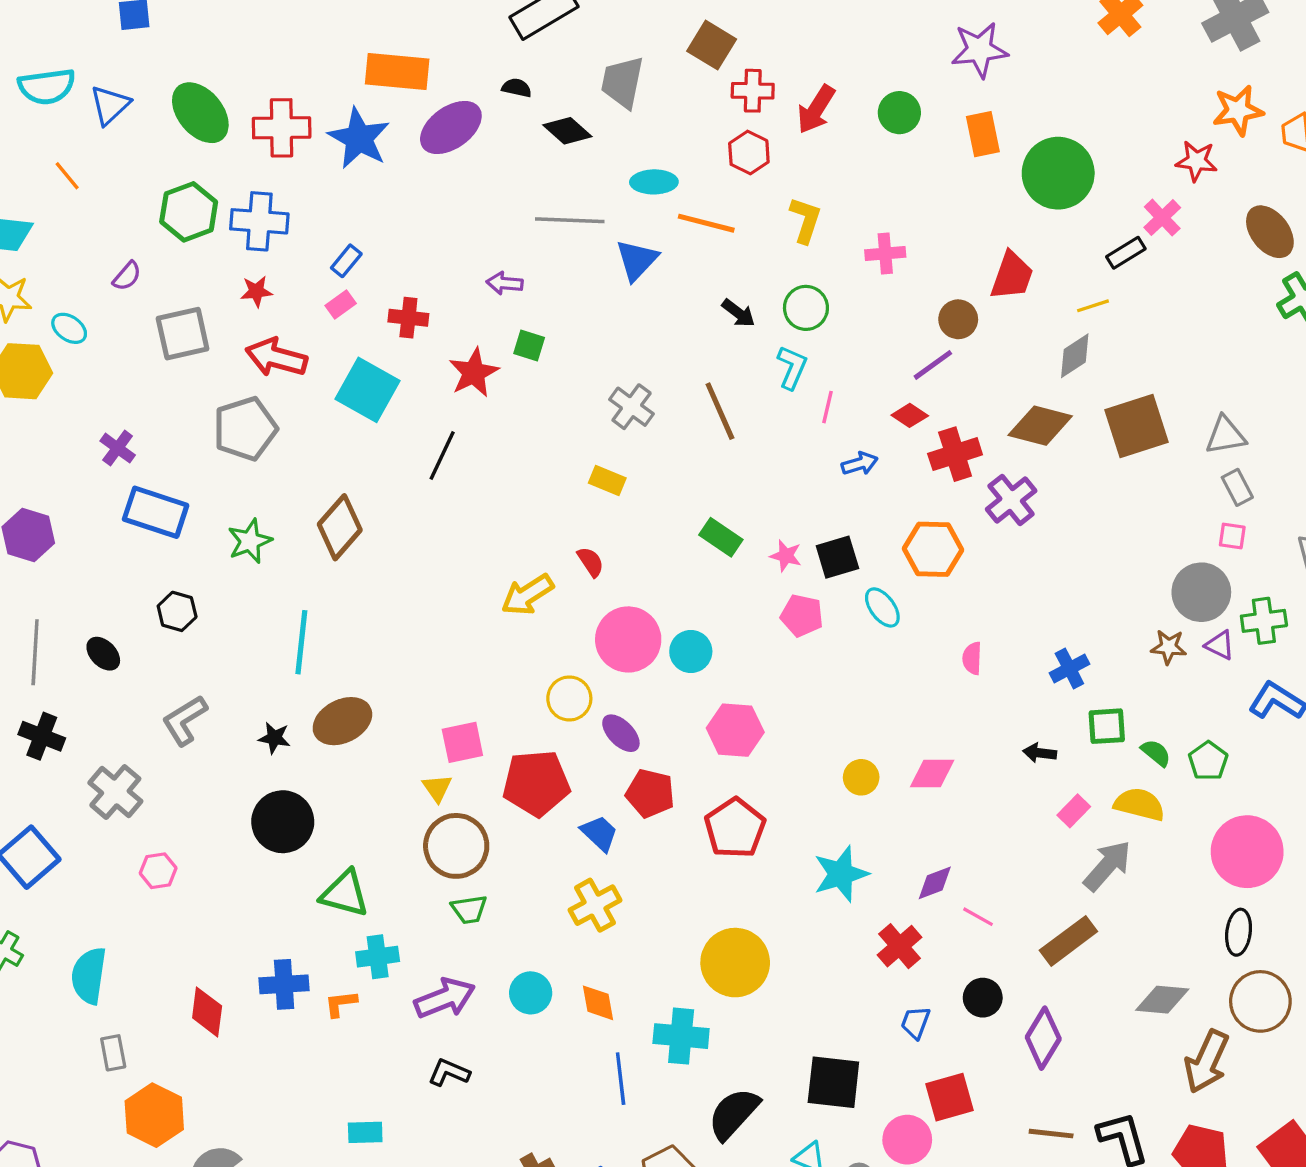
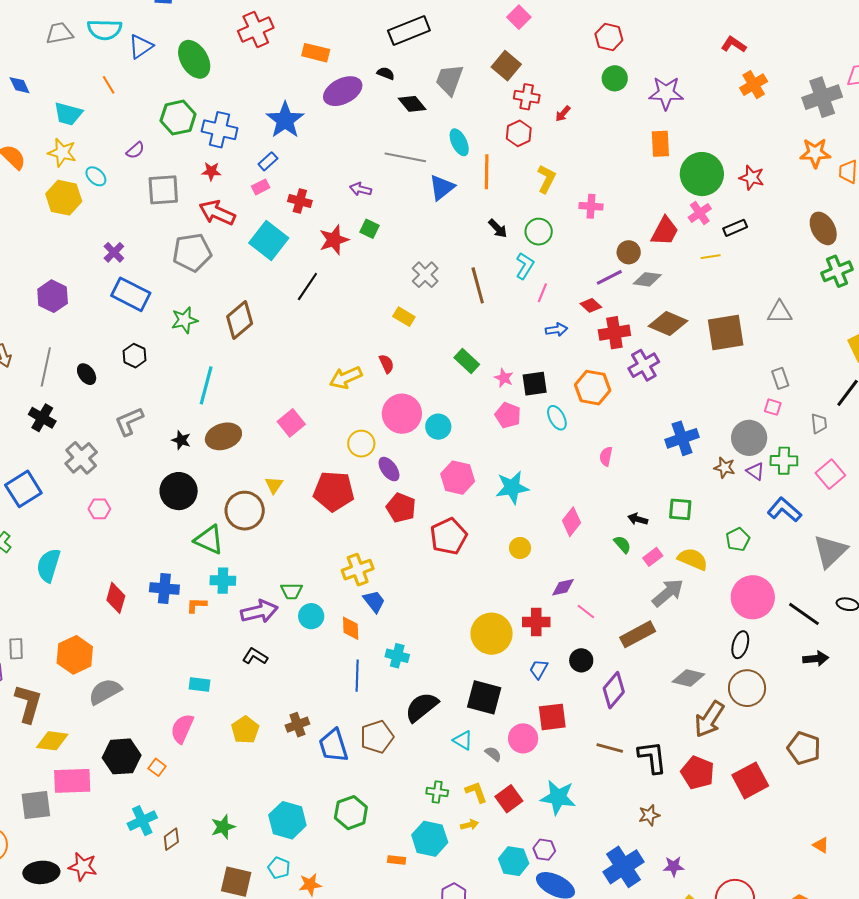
orange rectangle: (397, 71) -> (316, 53), size x0.7
red arrow: (816, 109) -> (563, 114), size x0.6
green circle: (899, 113) -> (615, 78), moved
red cross: (282, 128) -> (256, 29), moved, turned -32
blue star: (359, 138) -> (285, 120), moved
red star: (1196, 161) -> (752, 178), moved
cyan ellipse: (654, 182) -> (459, 142), turned 56
pink cross: (1162, 218) -> (700, 213), moved
orange line: (706, 223) -> (487, 172), turned 68
gray diamond: (1075, 356) -> (647, 279), moved, turned 32
gray triangle: (1225, 435) -> (780, 312), moved
blue cross: (1069, 668) -> (682, 438), moved, size x1.4
pink square: (462, 742) -> (291, 423), moved, turned -36
green semicircle: (1156, 753) -> (622, 544), moved
pink diamond: (932, 774) -> (571, 522), turned -60
yellow circle: (861, 777) -> (520, 548), moved
blue trapezoid: (599, 833) -> (374, 601), moved
brown circle: (456, 846) -> (245, 511), moved
cyan star: (841, 874) -> (512, 488), moved
green trapezoid: (469, 909) -> (291, 591), moved
red cross: (900, 946) -> (536, 622), turned 32
yellow circle: (735, 963) -> (492, 634), moved
cyan cross: (681, 1036) -> (397, 656), size x0.7
gray rectangle: (113, 1053) -> (16, 649), moved

